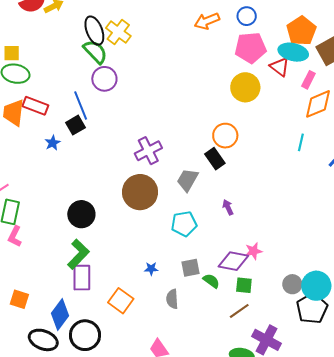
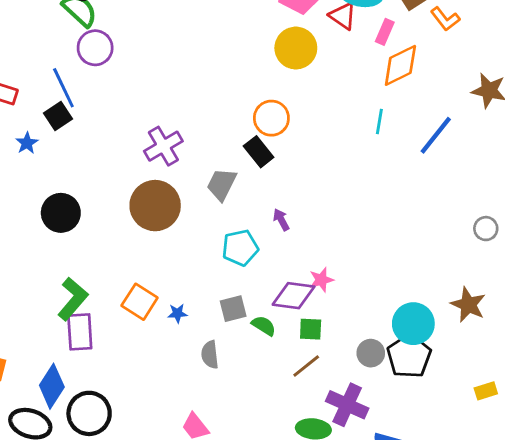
black circle: (81, 214) -> (61, 213), moved
cyan pentagon: (184, 224) -> (240, 248), moved
gray circle: (292, 284) -> (371, 353), moved
orange square: (121, 301) -> (140, 302), moved

